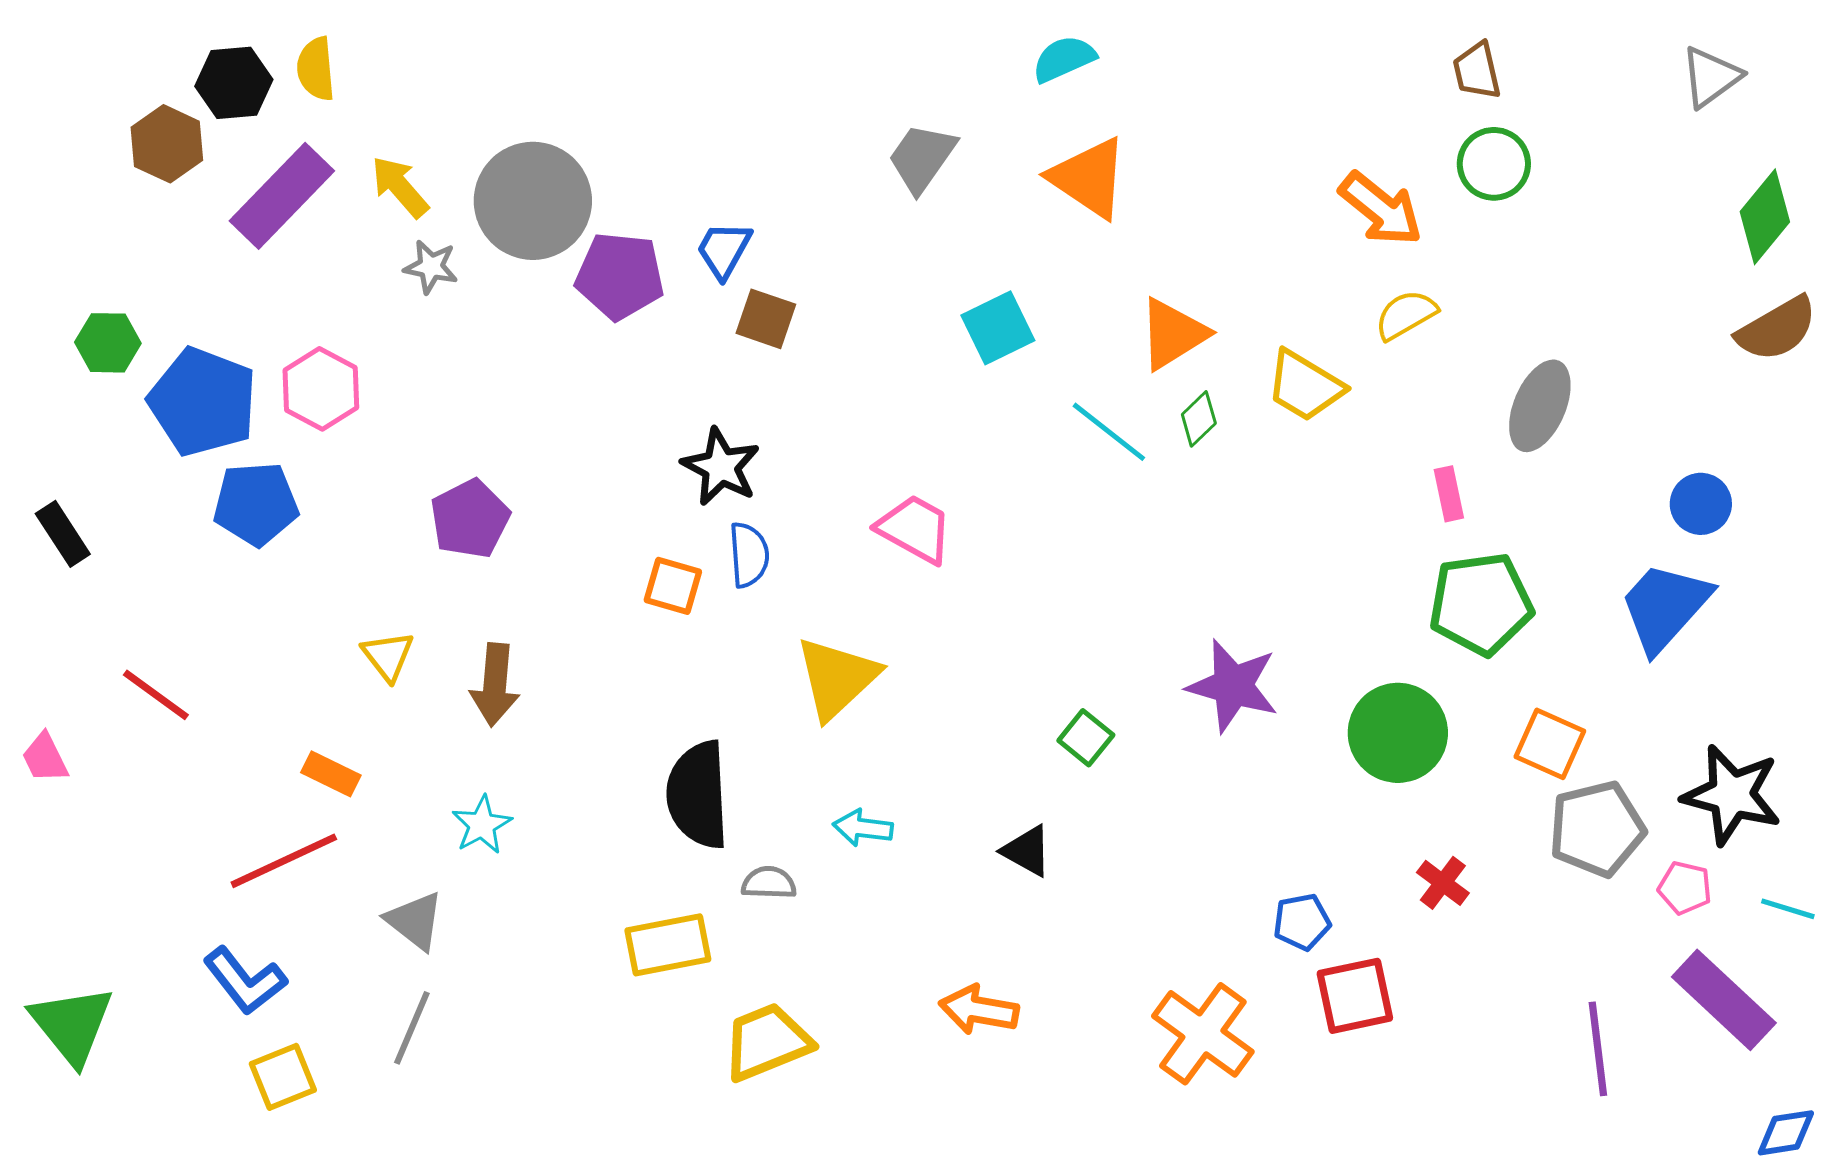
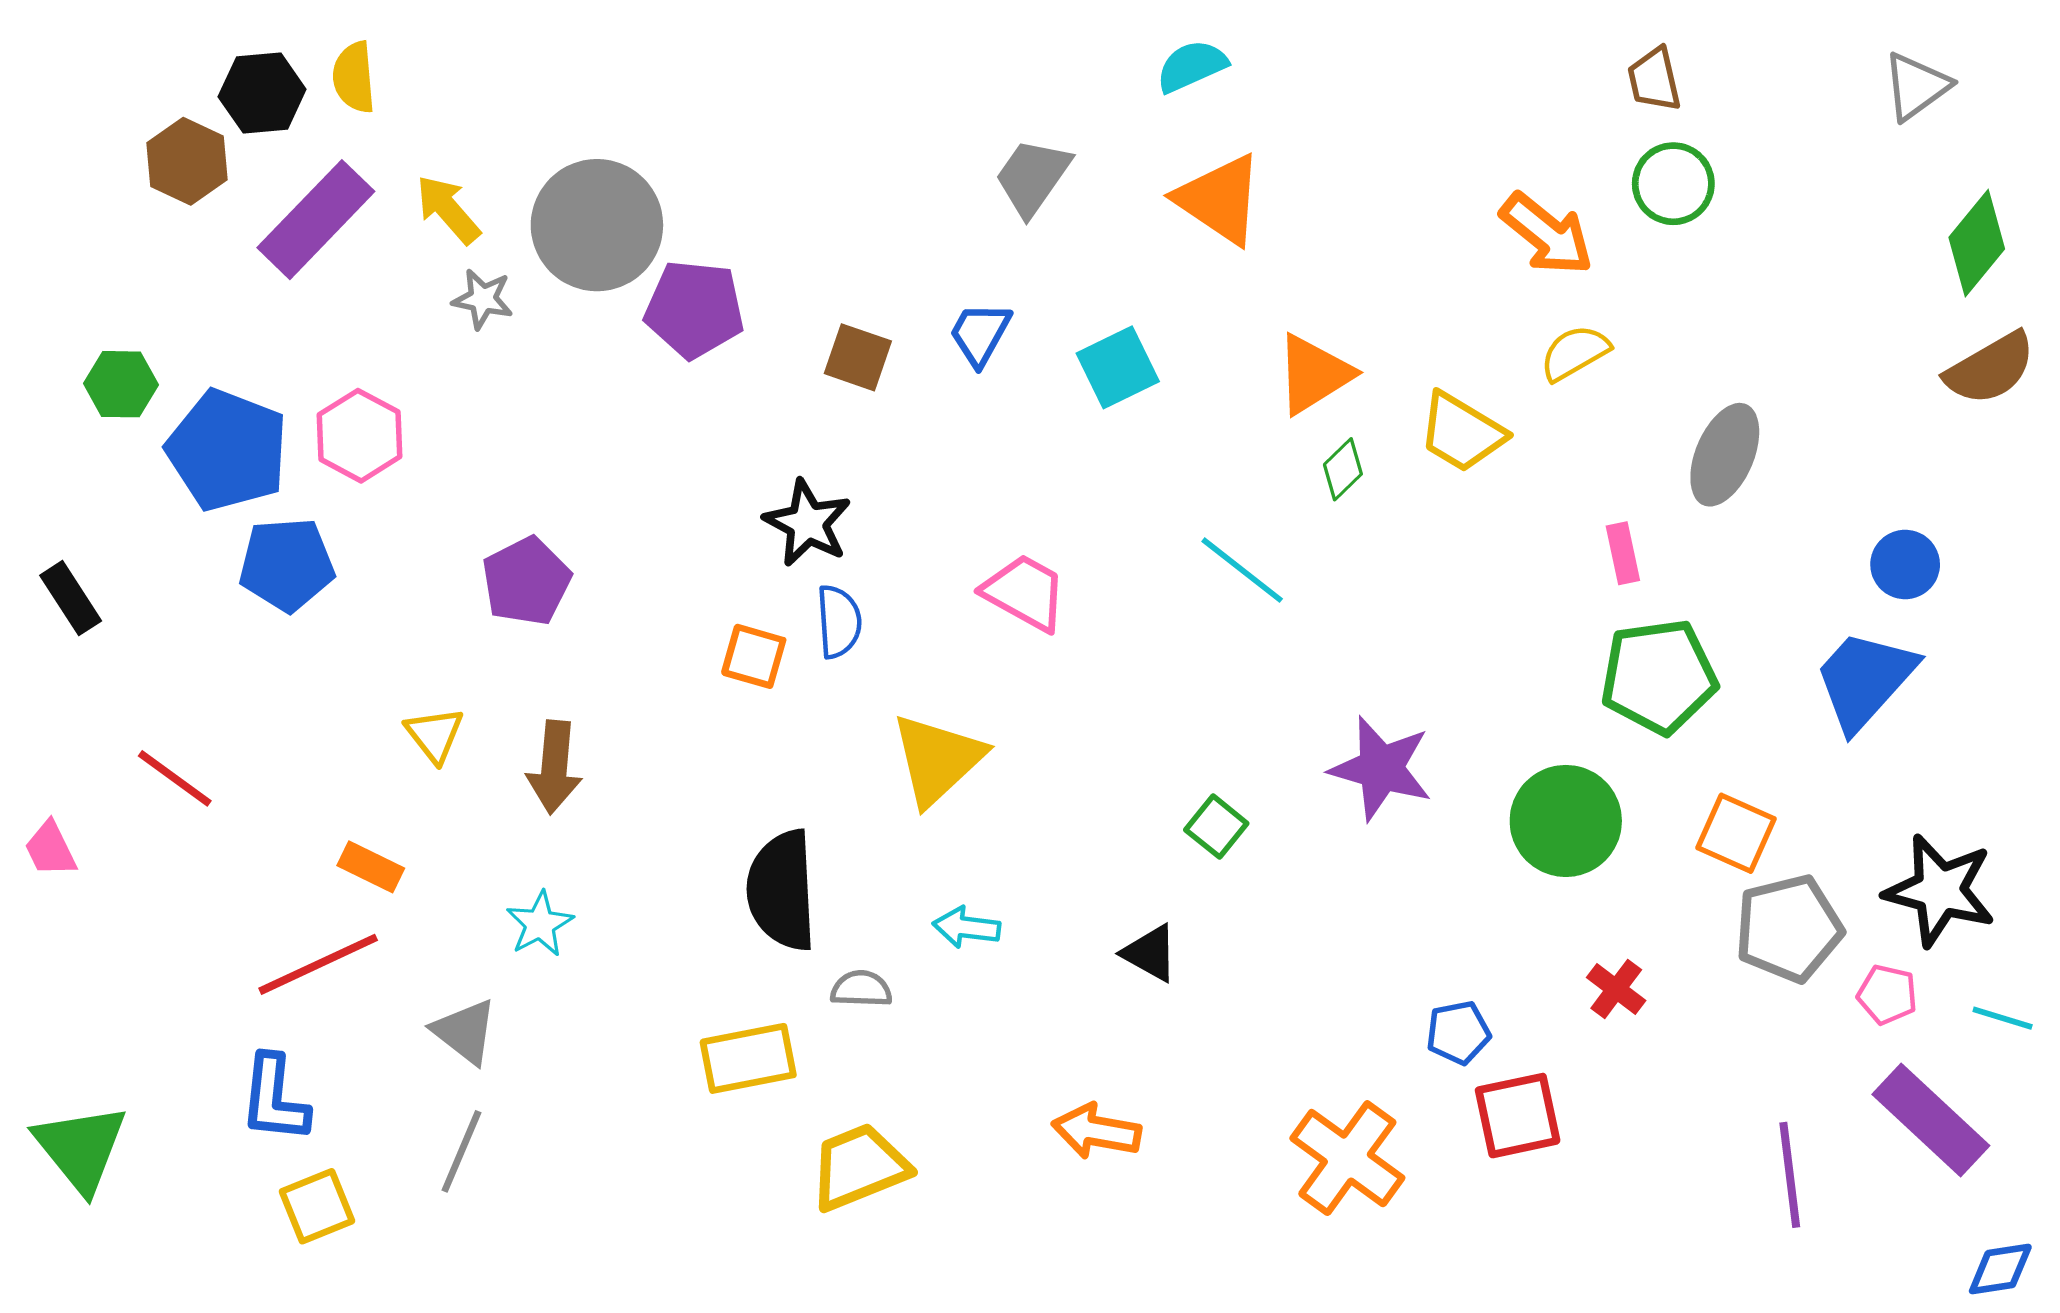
blue trapezoid: (724, 250) -> (980, 334), moved
cyan line: (1109, 432) -> (1242, 570), moved
blue L-shape: (245, 981) -> (274, 1099), turned 44

